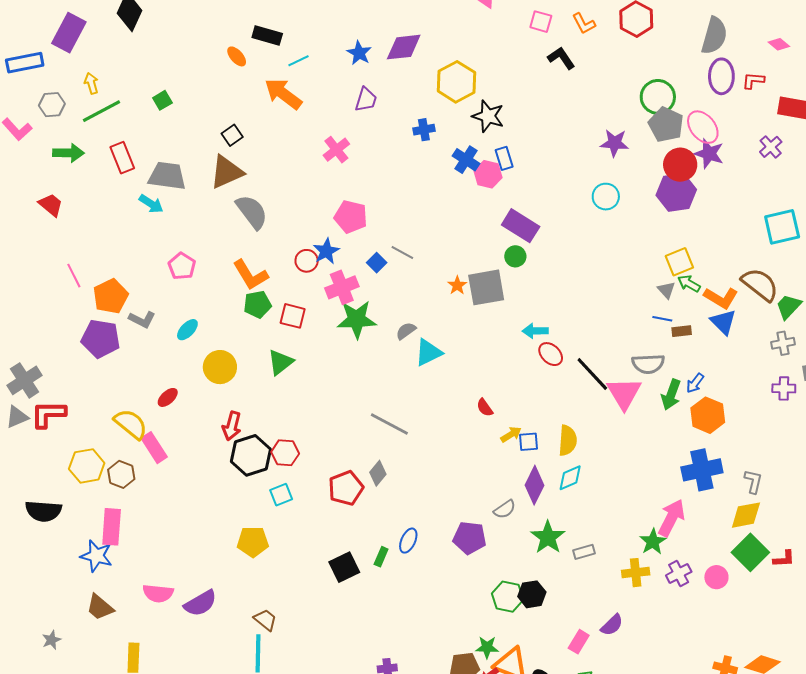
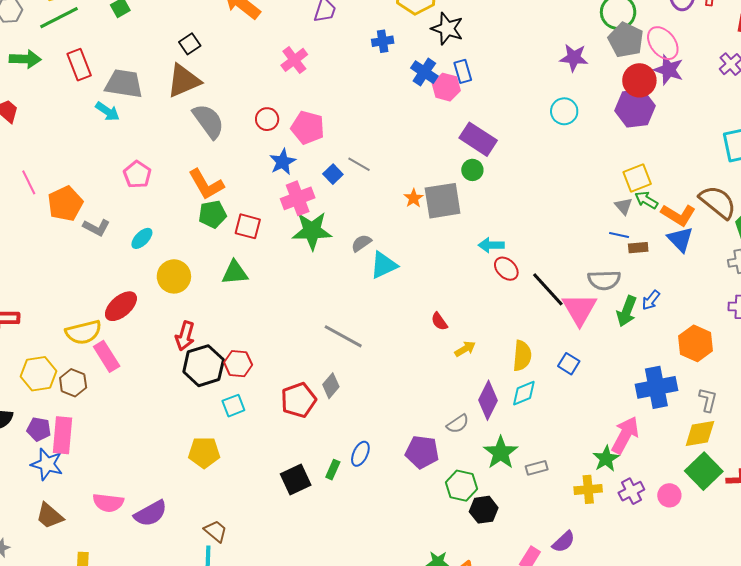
red circle: (307, 261) -> (267, 119), moved
purple pentagon: (101, 339) -> (39, 429), moved, size x0.6
green triangle: (280, 362) -> (235, 273), turned 32
red ellipse: (168, 397) -> (121, 306), size x1.6
orange hexagon: (708, 415) -> (696, 343), moved
yellow semicircle: (131, 424) -> (83, 332), turned 126
blue square: (528, 442) -> (569, 364), moved, turned 35
green hexagon: (508, 597) -> (462, 486), moved

